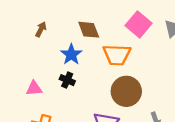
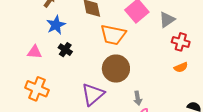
blue star: (71, 54) -> (56, 25), moved

